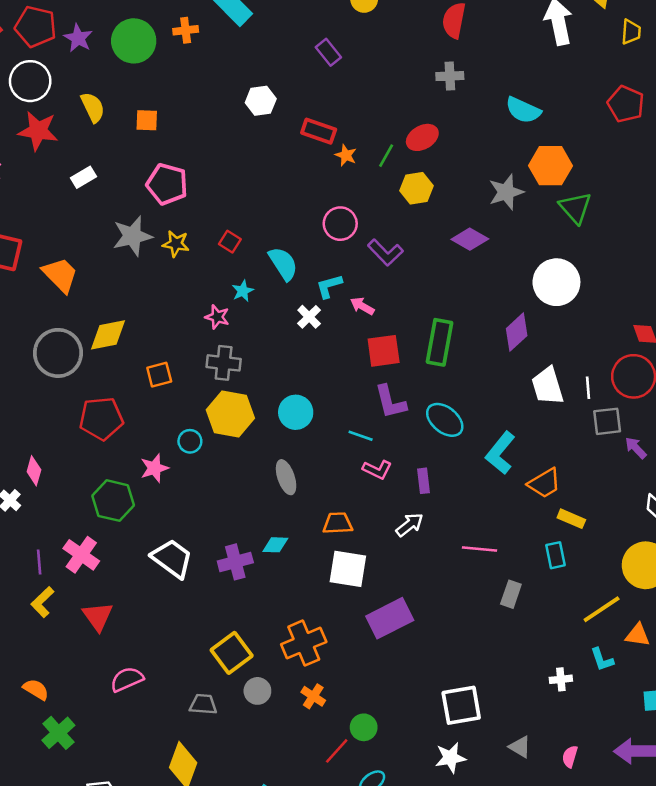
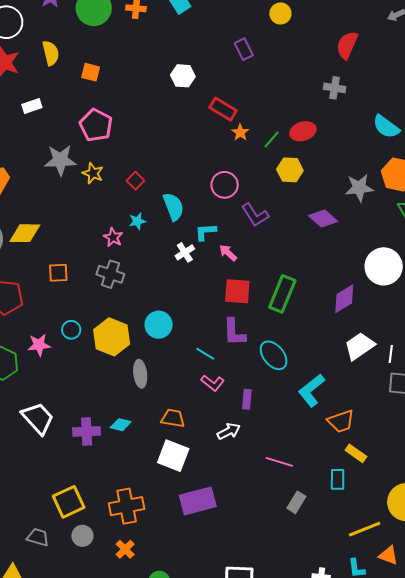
white trapezoid: (548, 386) -> (359, 346), turned 60
yellow hexagon: (230, 414) -> (112, 337), moved

